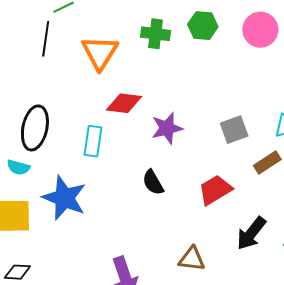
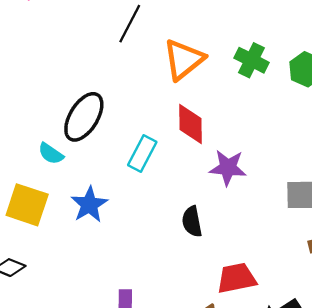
red diamond: (124, 103) -> (191, 124), turned 63
red trapezoid: (215, 190) -> (237, 278), moved
blue star: (64, 198) -> (89, 205), size x0.7

